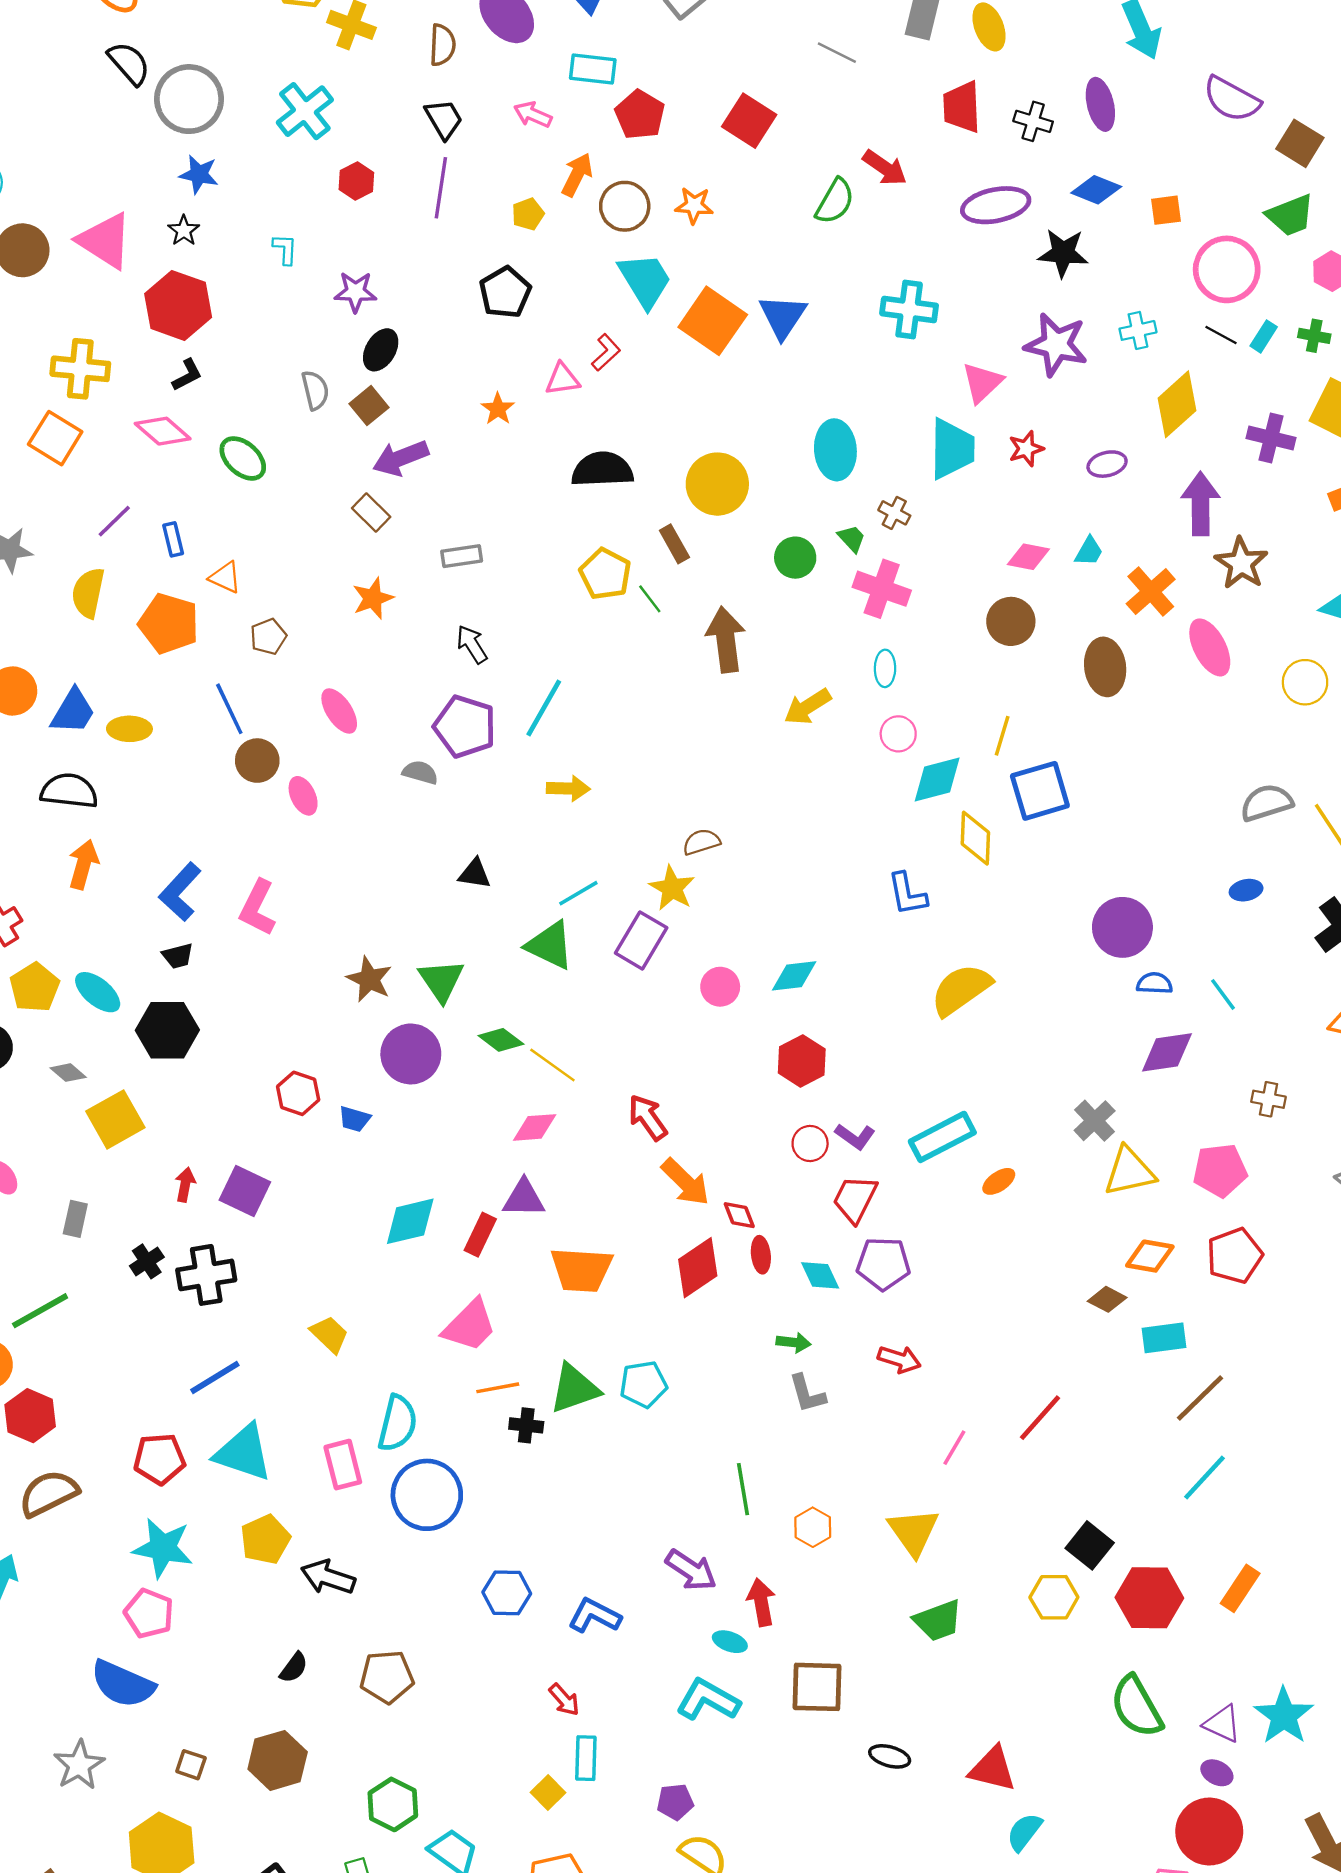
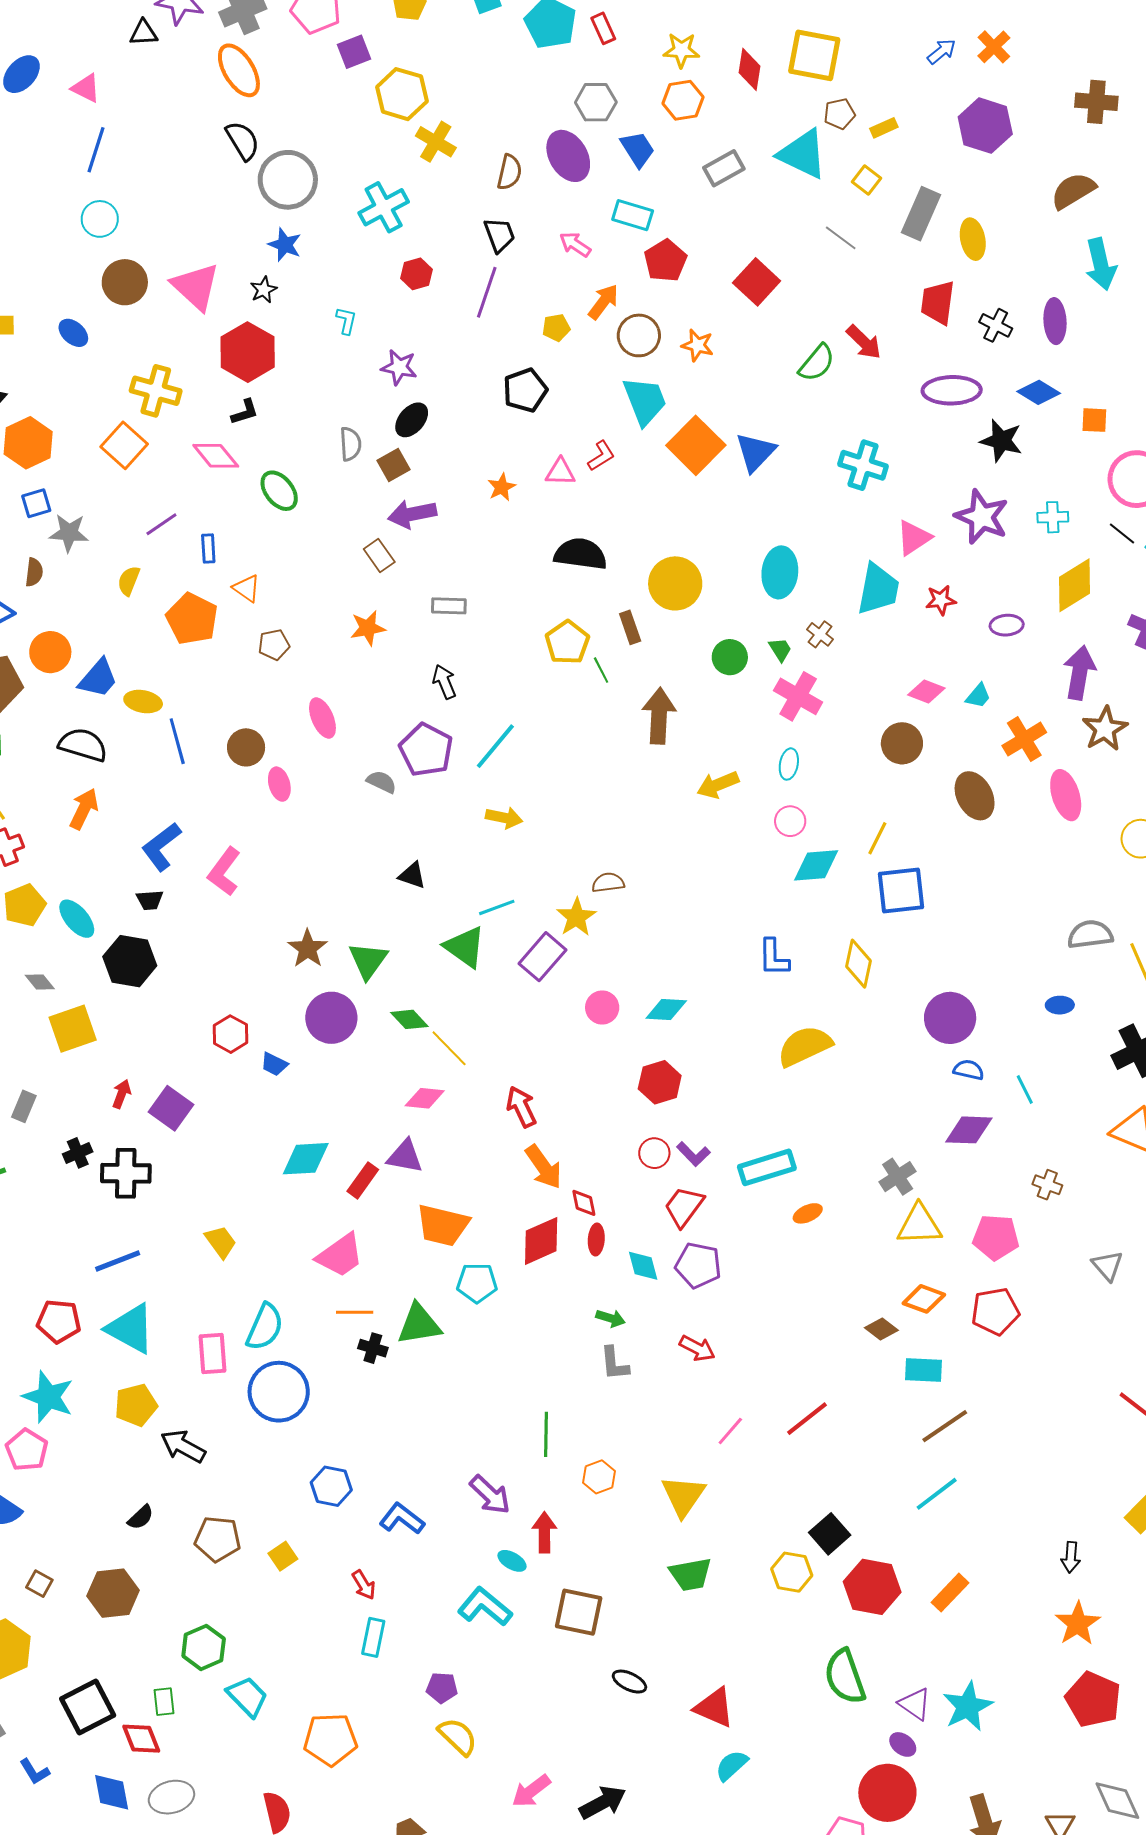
yellow semicircle: (88, 593) -> (129, 581), size x0.7
brown ellipse: (1105, 667) -> (975, 796), turned -30
blue line: (229, 709) -> (177, 741), moved
yellow diamond: (975, 838) -> (859, 964), moved
cyan pentagon: (643, 1384) -> (477, 1283), moved
yellow square: (548, 1793) -> (283, 1556), moved

